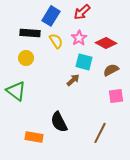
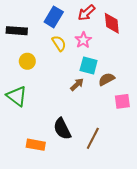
black rectangle: (30, 33) -> (17, 31), moved
red diamond: (106, 43) -> (112, 23), moved, turned 55
brown semicircle: (111, 70) -> (107, 79), moved
brown line: (100, 133) -> (93, 138), moved

